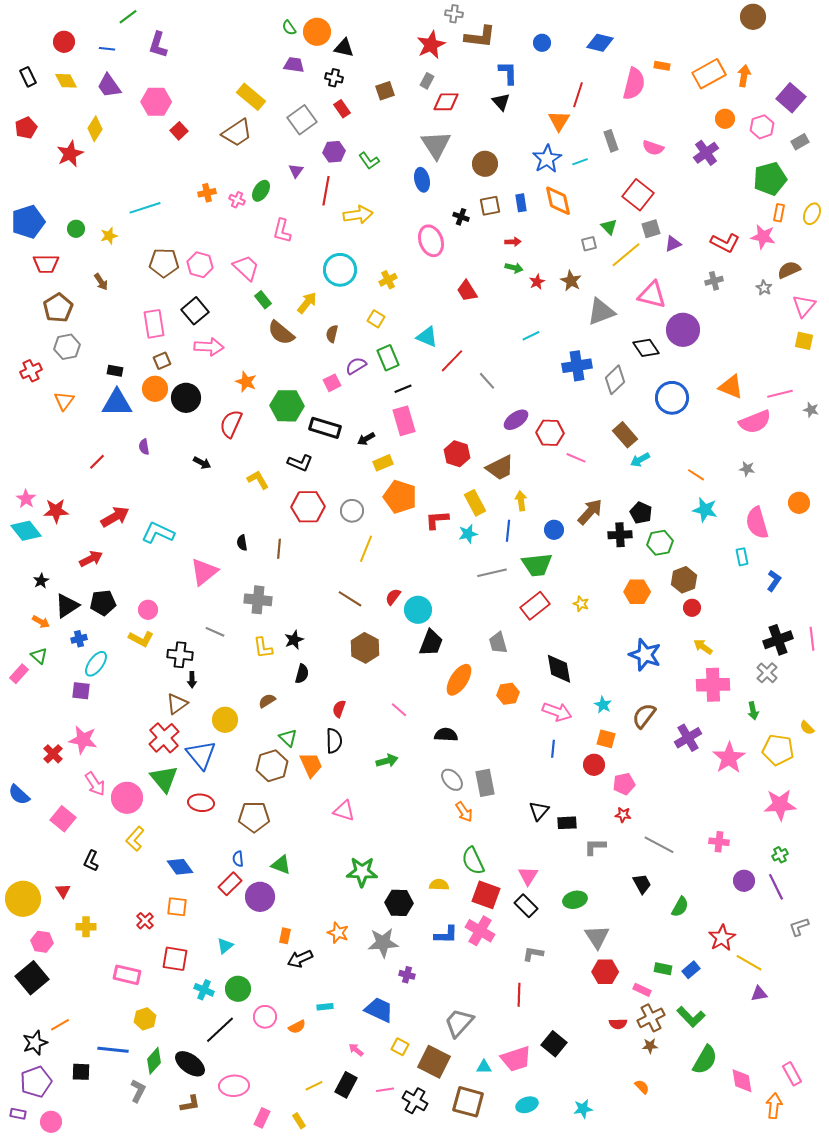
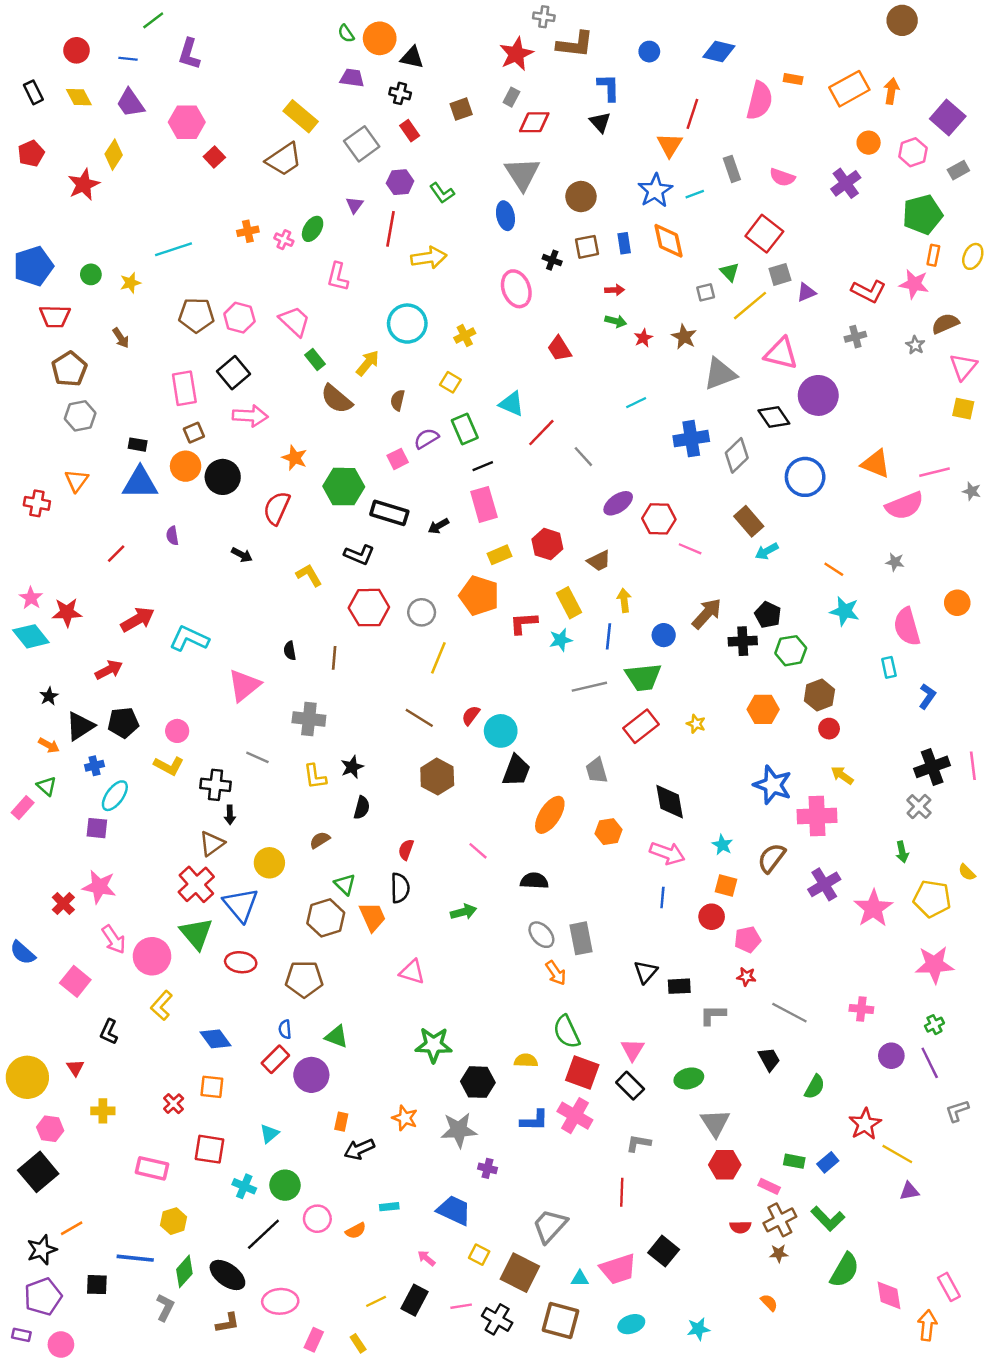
red cross: (31, 371) -> (37, 503), moved, turned 35
yellow rectangle: (383, 463) -> (499, 555), moved
brown trapezoid: (500, 468) -> (599, 561), size x0.7
pink cross: (713, 685) -> (817, 816), moved

